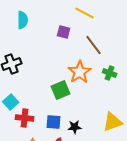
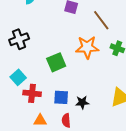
orange star: (80, 72) -> (87, 47), turned 30
green square: (61, 90) -> (56, 62), moved

